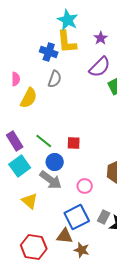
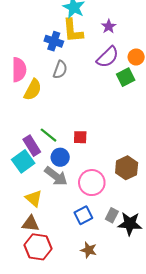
pink semicircle: (16, 79) -> (19, 70), size x1.6
purple rectangle: (15, 141) -> (32, 146), moved
pink circle: (85, 186) -> (92, 183), size x1.6
blue square: (77, 217) -> (83, 215), size x0.7
brown triangle: (65, 236) -> (31, 224), moved

